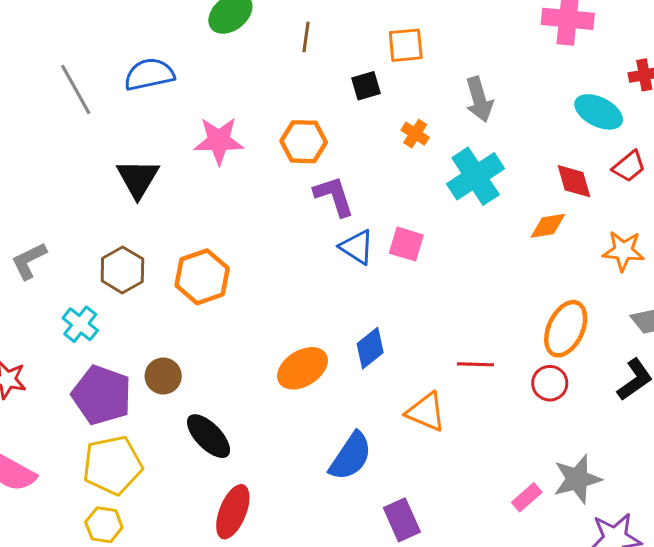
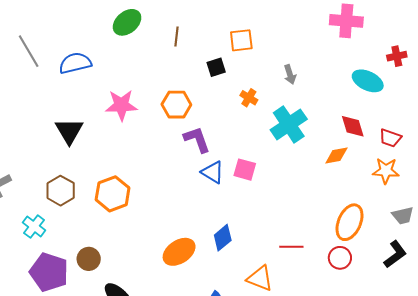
gray line: (76, 90) -> (29, 51), moved
gray arrow: (479, 99) -> (290, 74), size x0.7
red trapezoid: (629, 166) -> (390, 138), moved, turned 60

